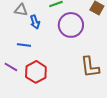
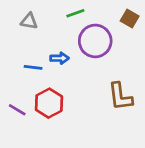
blue arrow: (35, 22) -> (60, 58), moved, turned -72
purple line: (11, 67) -> (17, 110), moved

